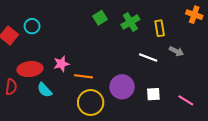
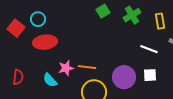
pink star: (61, 64) -> (66, 68), moved
red ellipse: (30, 69) -> (45, 42), moved
white square: (153, 94) -> (150, 75), moved

